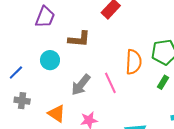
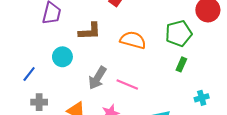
orange semicircle: (134, 62) -> (133, 40), moved, turned -70
pink line: (110, 83) -> (127, 84), moved, turned -35

